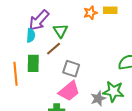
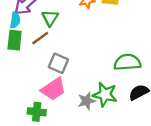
green rectangle: (33, 63) -> (15, 40), moved

